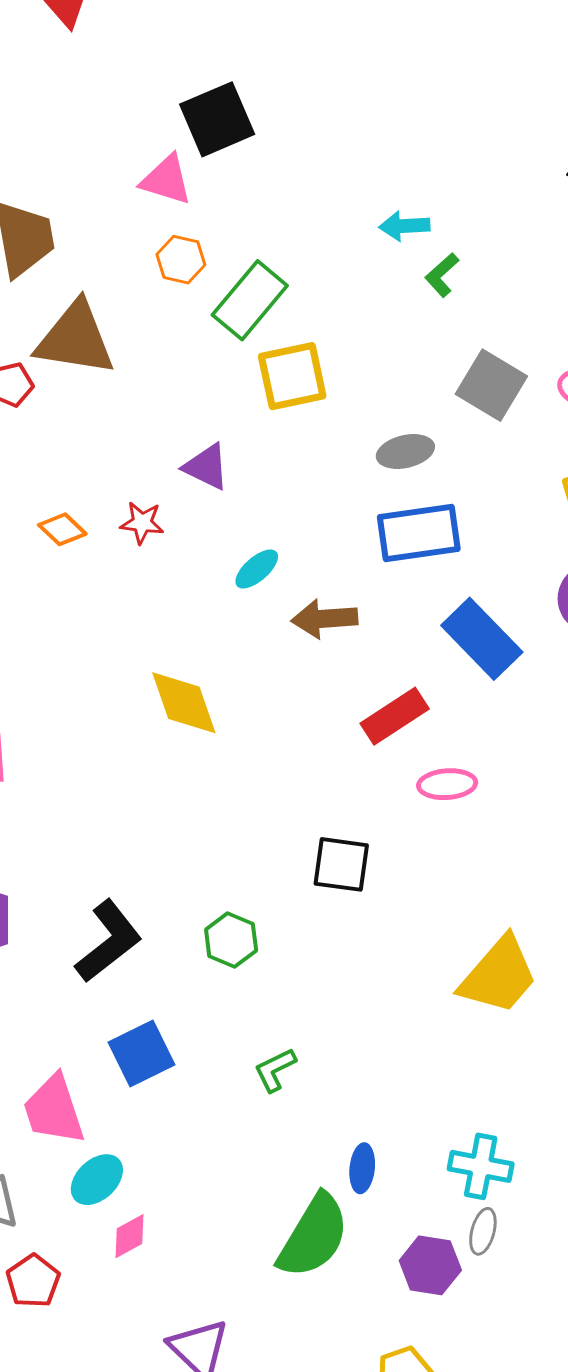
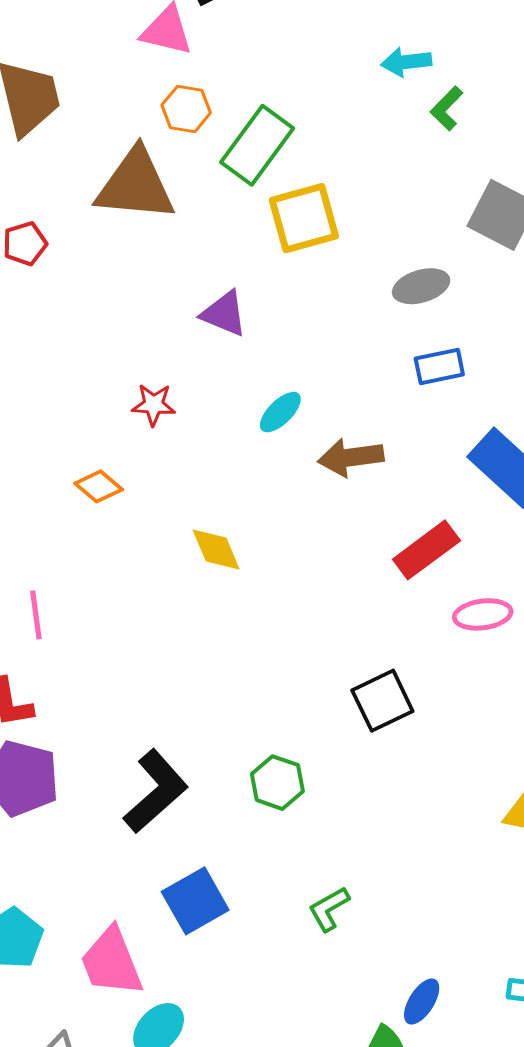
brown triangle: (75, 339) -> (136, 185), moved
red star: (142, 523) -> (154, 405), moved
orange diamond: (62, 529) -> (99, 486), moved
blue rectangle: (419, 533) -> (439, 366), size x0.6
yellow diamond: (184, 703) -> (216, 550), size x0.7
black square: (341, 864) -> (382, 701), turned -30
blue ellipse: (362, 1168) -> (422, 1002), turned 30

